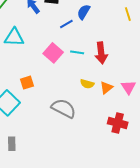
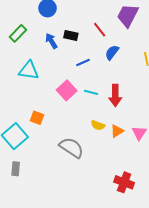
blue semicircle: (84, 12) -> (112, 52), moved
orange square: (27, 83) -> (37, 118), turned 32
red cross: (118, 123) -> (124, 182), moved
gray rectangle: (12, 144) -> (16, 169), moved

